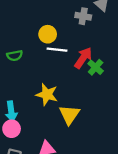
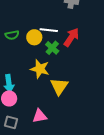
yellow circle: (48, 34) -> (34, 37), moved
green cross: (96, 67) -> (52, 48), moved

